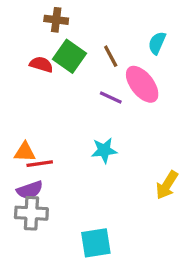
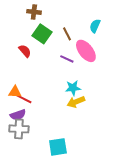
red semicircle: (41, 64) -> (25, 51), moved, turned 32
cyan star: (104, 150) -> (73, 88), moved
red line: (40, 164) -> (24, 99), turned 35
yellow arrow: (167, 185) -> (76, 102), moved, turned 36

